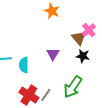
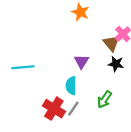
cyan semicircle: (24, 65) -> (71, 86), moved
green arrow: (73, 87) -> (104, 99), size x0.7

